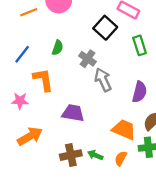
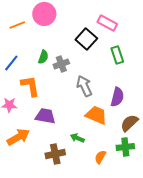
gray cross: (87, 59) -> (61, 64), moved, turned 35
purple trapezoid: (73, 113) -> (45, 116), moved
orange trapezoid: (124, 130) -> (96, 115), moved
green arrow: (95, 155) -> (77, 138), moved

